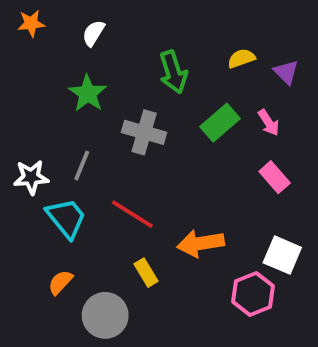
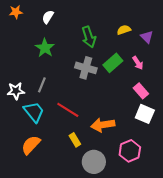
gray cross: (144, 132) -> (86, 68), moved
white square: (282, 255) -> (145, 114), moved
orange semicircle: (60, 282) -> (31, 145), size x1.5
gray circle: (105, 315) -> (94, 162), moved

